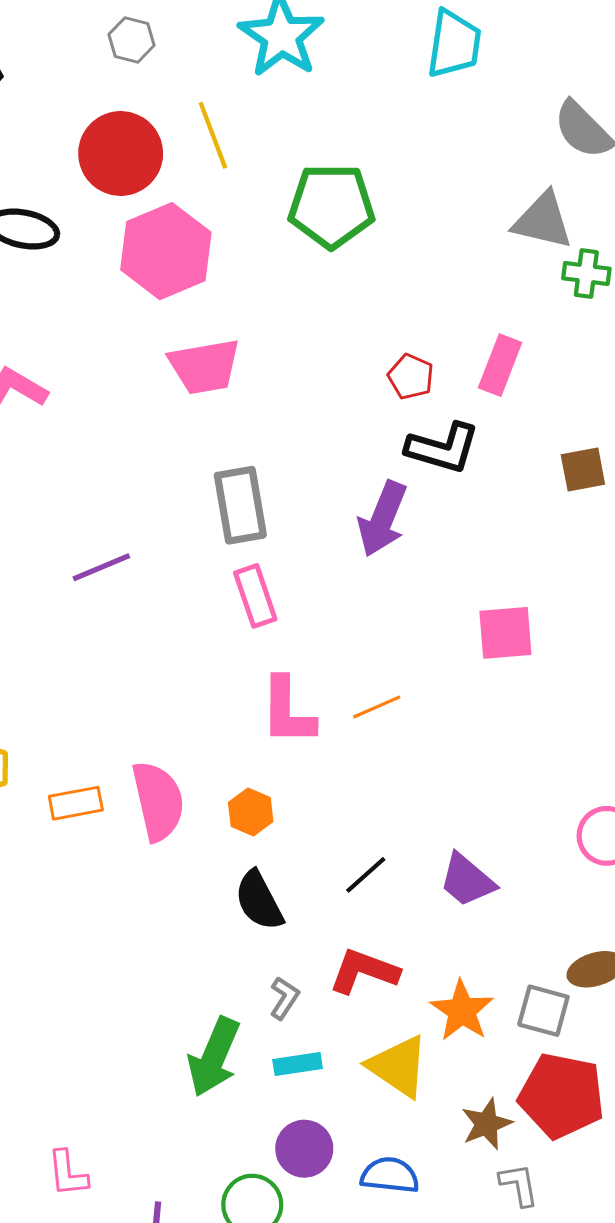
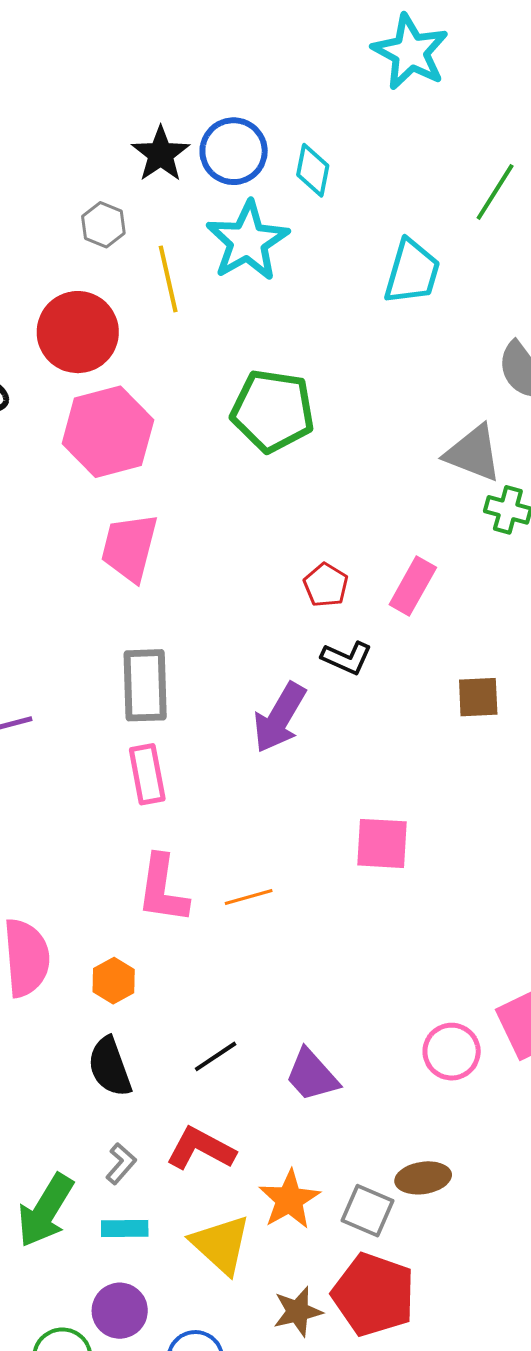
yellow line: (213, 135) -> (168, 279), moved
pink trapezoid: (204, 366) -> (129, 547), turned 106
black L-shape: (443, 448) -> (347, 658), size x0.7

